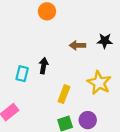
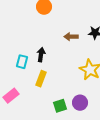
yellow rectangle: (64, 94) -> (41, 79), moved

